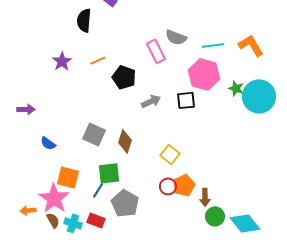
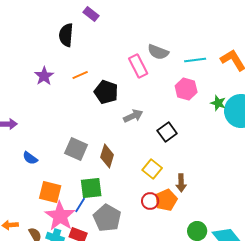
pink hexagon: (204, 74) -> (186, 89), size x0.7
black square: (186, 100) -> (167, 132), moved, turned -30
brown arrow: (205, 197) -> (181, 183), moved
pink star: (54, 198) -> (60, 216), moved

